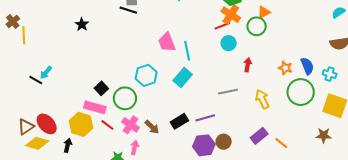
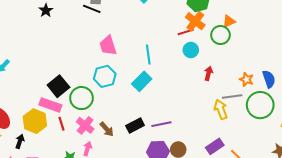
black star: (82, 24) -> (46, 10), moved
pink trapezoid: (167, 42) -> (108, 46), moved
black square: (101, 88) -> (58, 86), size x1.5
gray line: (228, 92) -> (232, 97), moved
red line: (107, 125) -> (62, 124), turned 32

